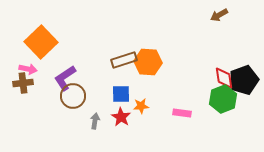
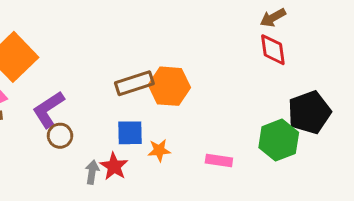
red diamond: (224, 78) -> (273, 50), moved
brown circle: (73, 96) -> (60, 136), size x0.7
red star: (121, 117) -> (114, 166), moved

